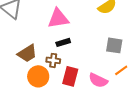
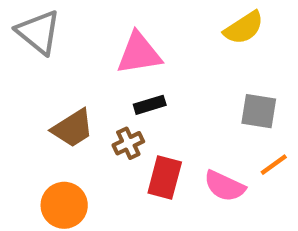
brown cross: (53, 60) -> (128, 143), turned -32
orange circle: (38, 76) -> (64, 205), moved

